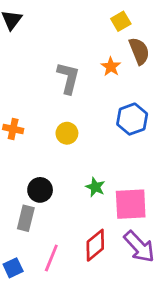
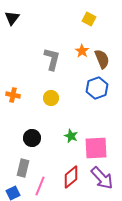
yellow square: (121, 21) -> (89, 19), turned -32
brown semicircle: (139, 51) -> (102, 59), moved
gray rectangle: (26, 218) -> (23, 168), moved

